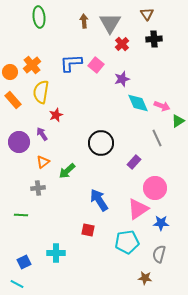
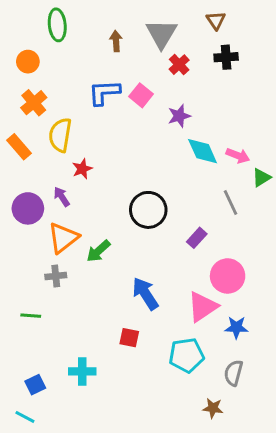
brown arrow: (84, 21) -> (116, 41), moved
orange cross: (32, 65) -> (34, 103), moved
orange circle: (10, 72) -> (28, 62), moved
orange triangle: (43, 162) -> (63, 238), size x1.6

